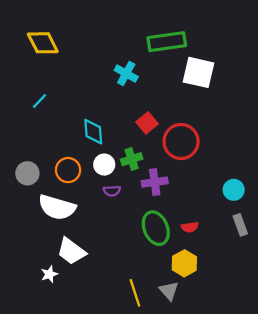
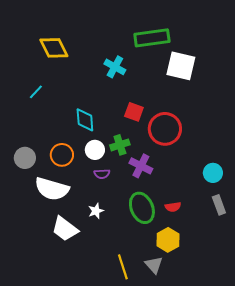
yellow diamond: (43, 43) -> (54, 48), moved
red square: (147, 123) -> (134, 112), turned -30
purple cross: (155, 182) -> (141, 166), turned 35
white star: (49, 274) -> (96, 211), moved

